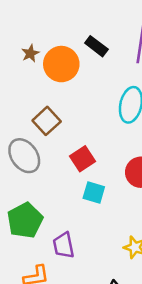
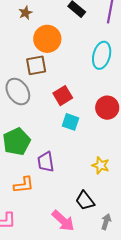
orange circle: (61, 64) -> (47, 39), moved
brown square: (47, 121) -> (36, 65), turned 30

